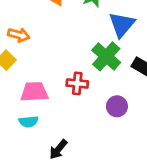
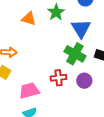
purple circle: (117, 106) -> (84, 81), moved

